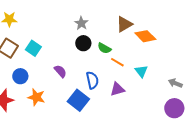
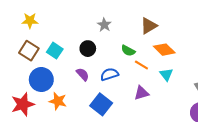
orange diamond: (145, 36) -> (164, 50), moved
black circle: (83, 43) -> (88, 49), moved
blue circle: (20, 76) -> (41, 80), size x1.5
blue semicircle: (92, 80) -> (109, 74), moved, turned -96

